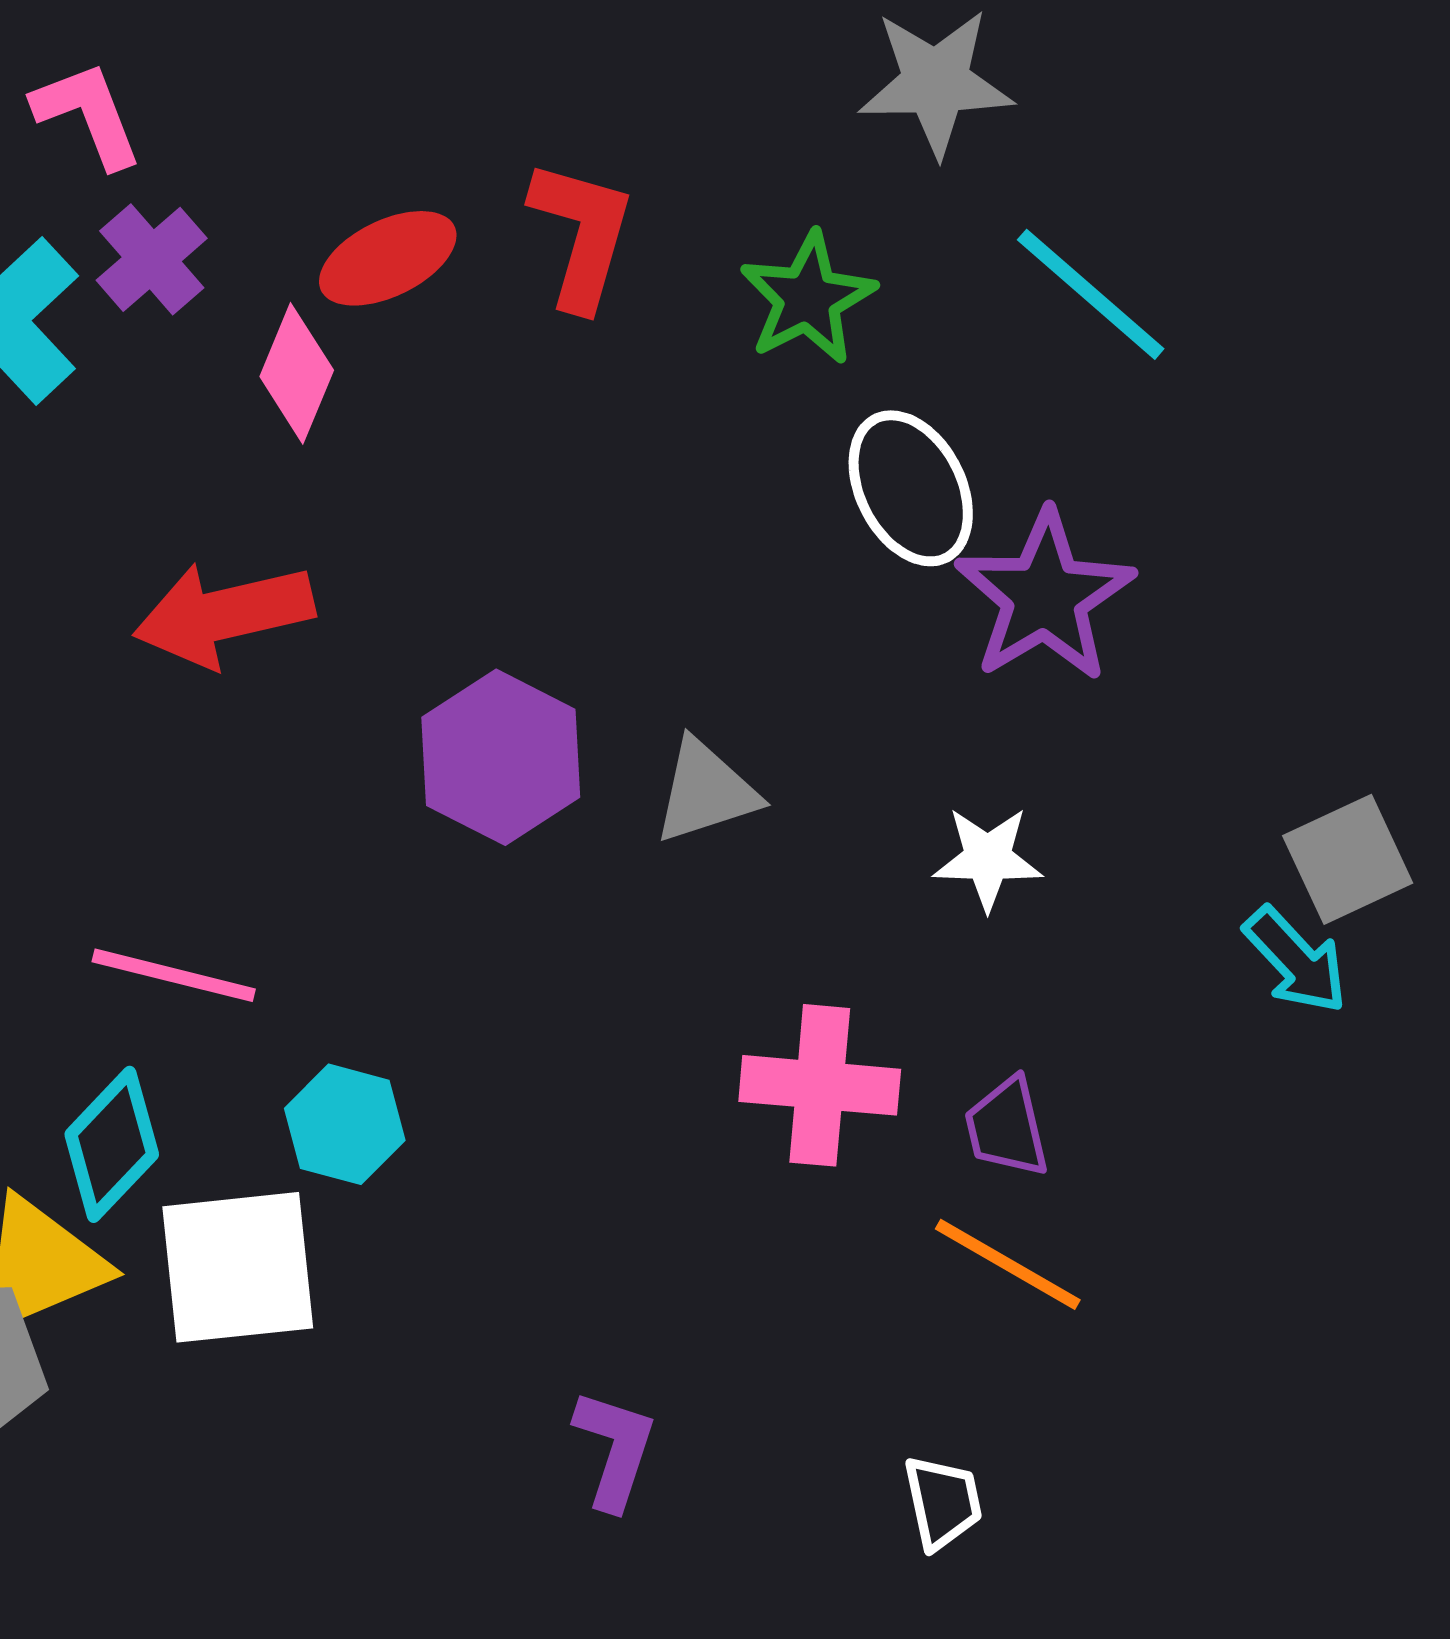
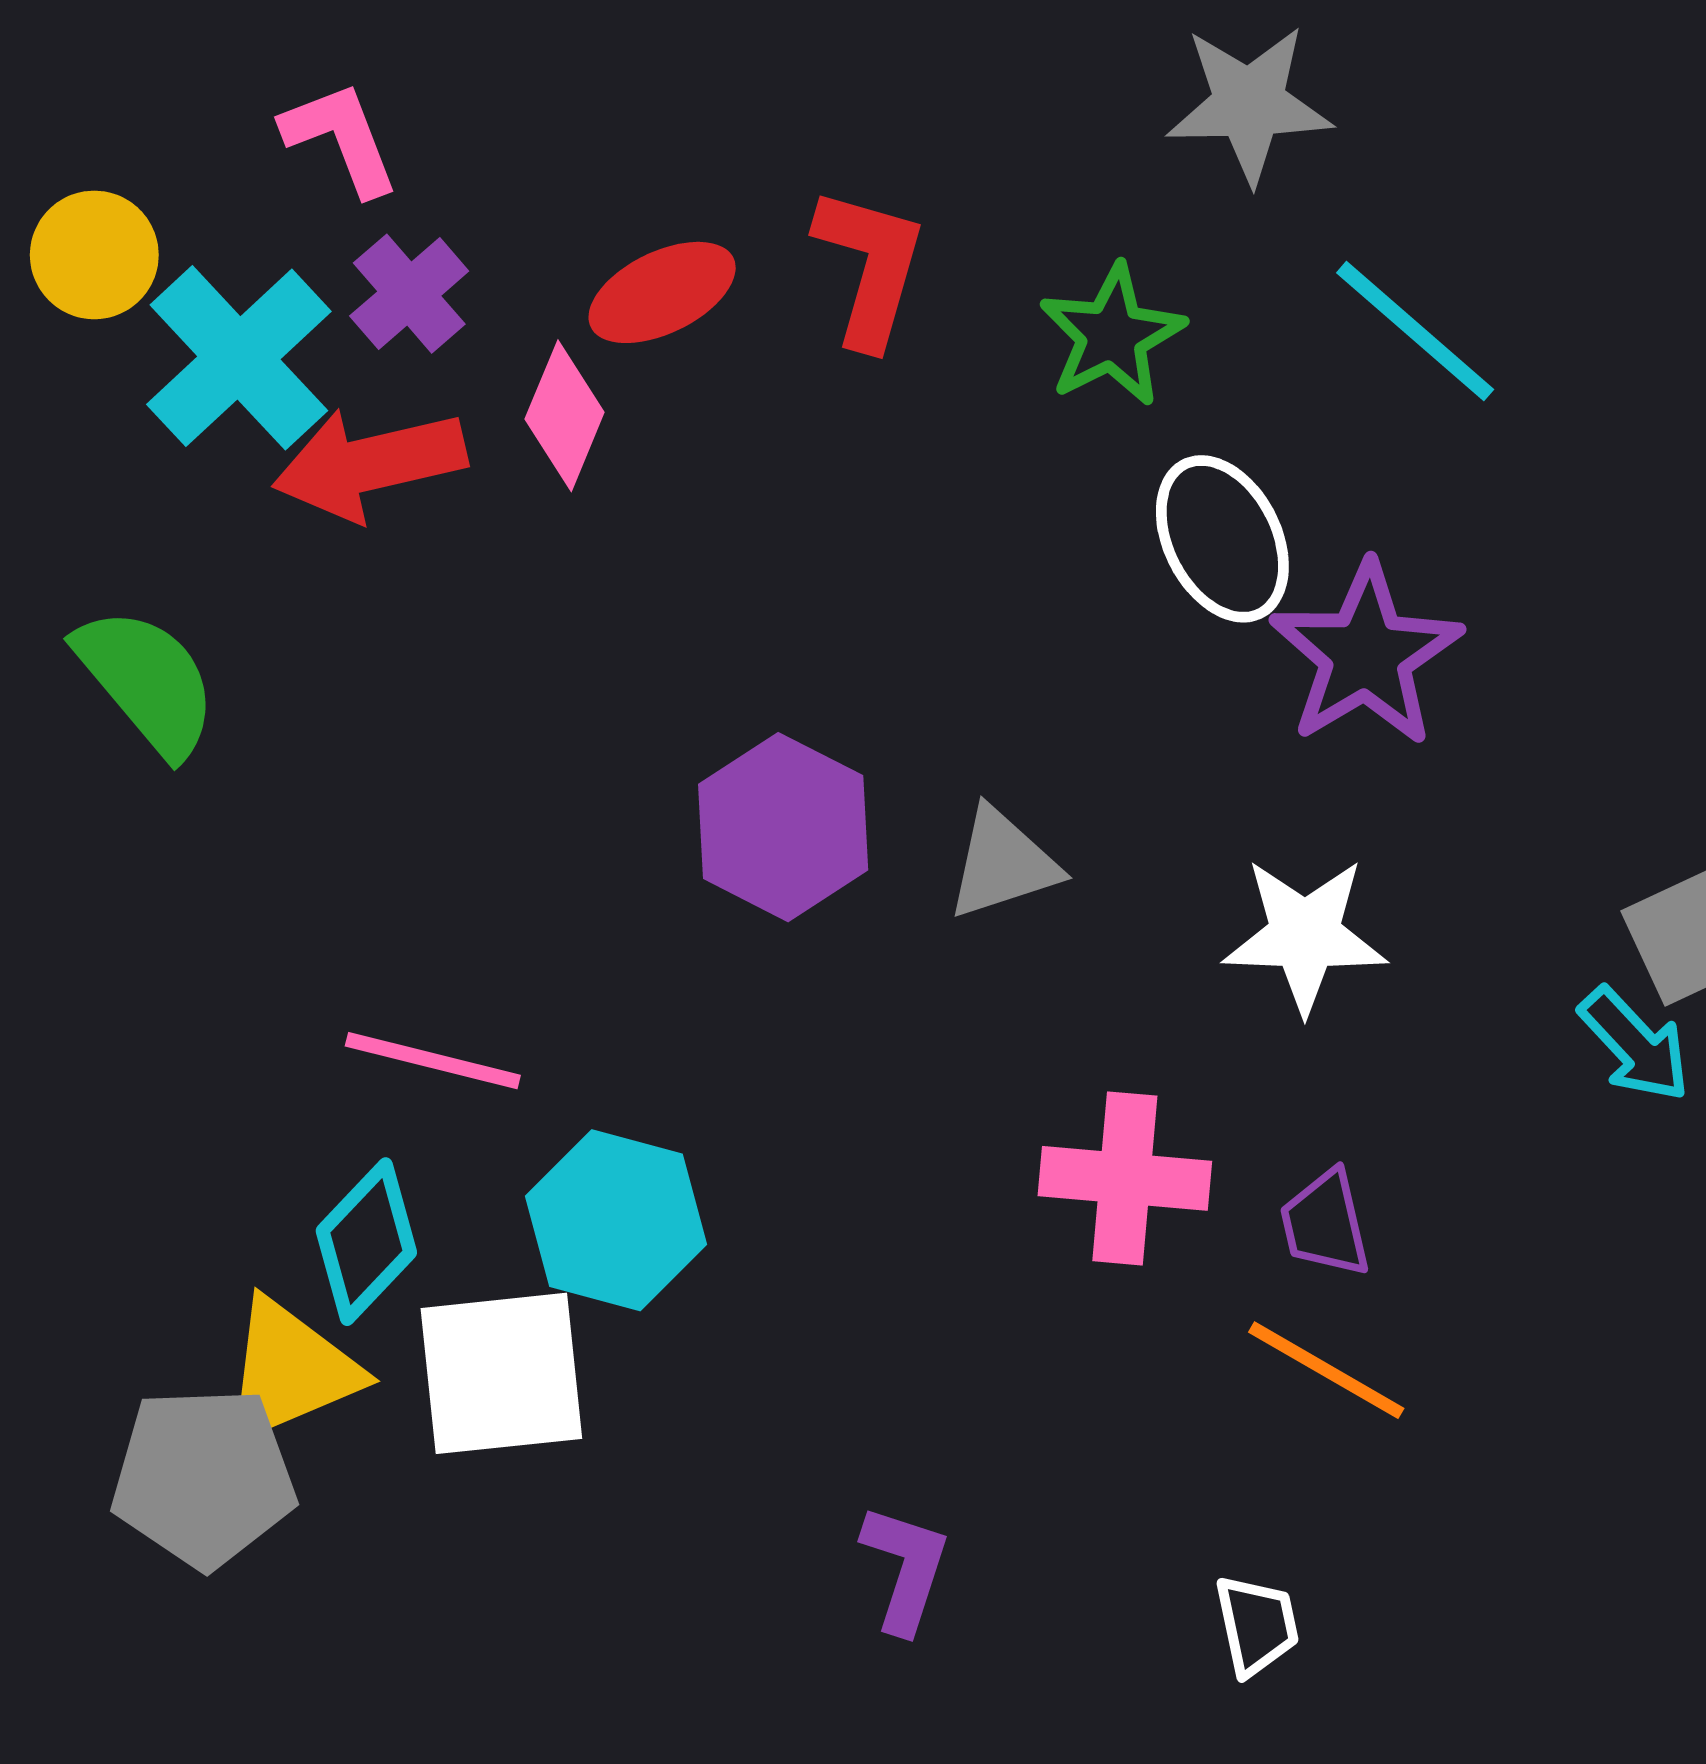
red arrow: (224, 614) -> (370, 464), moved
white star: (988, 858) -> (1305, 935), size x1.4
cyan hexagon: (345, 1124) -> (616, 1220), size x1.4

